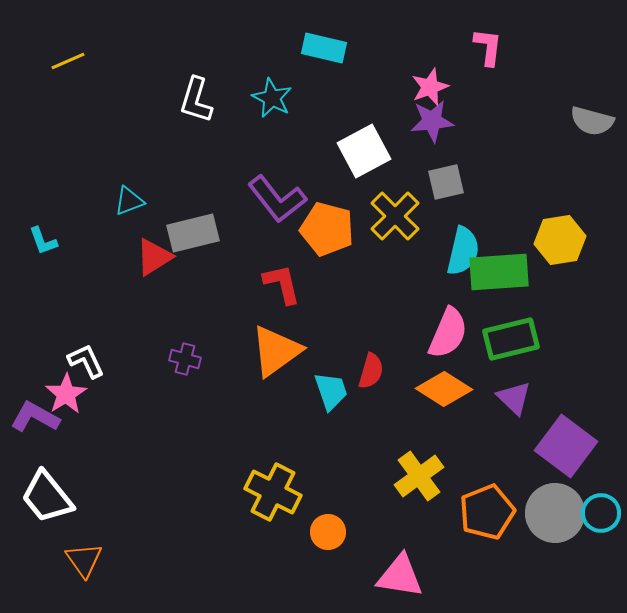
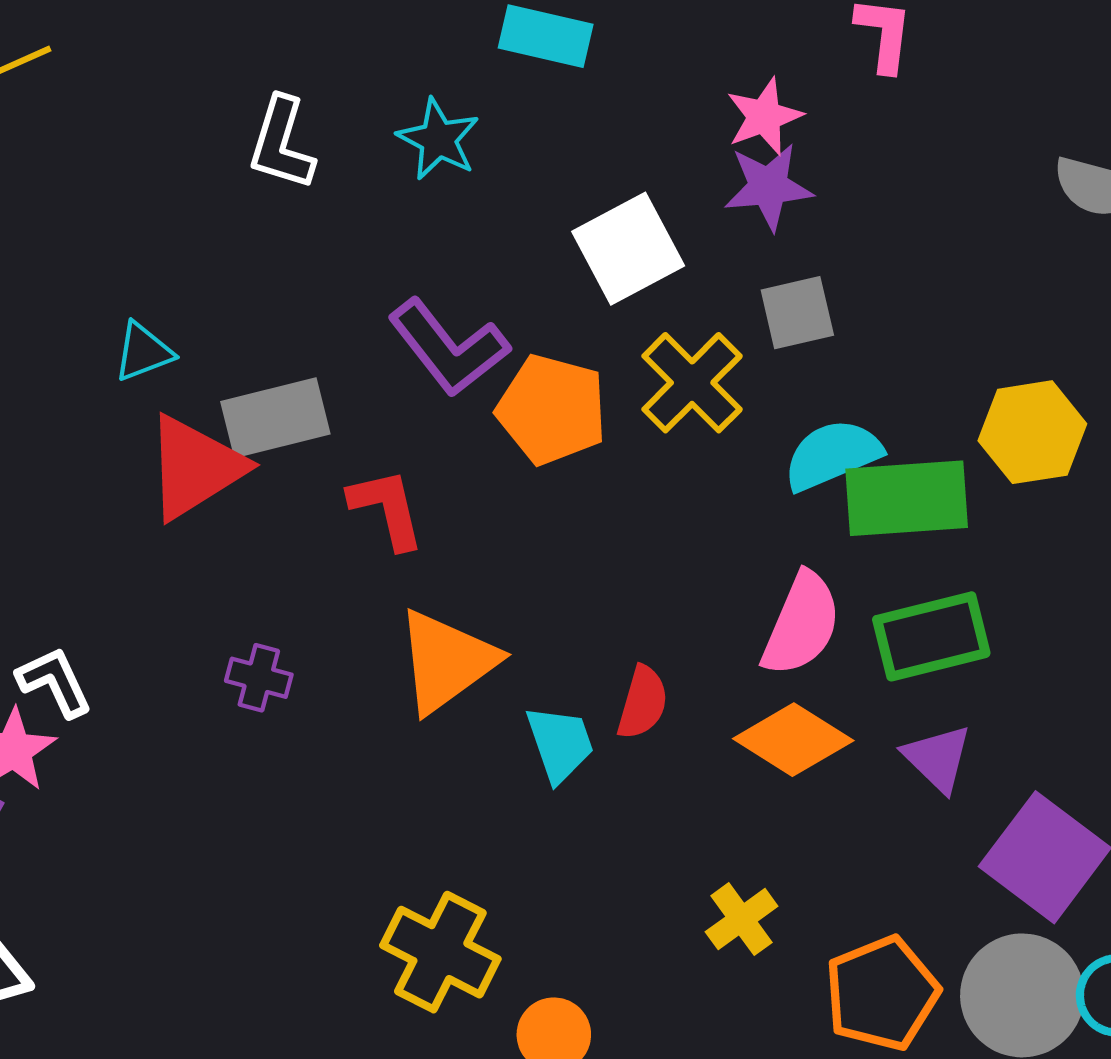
cyan semicircle: (463, 251) -> (832, 455), turned -126
red triangle: (154, 257) -> (195, 467), size x1.4
red L-shape: (282, 284) -> (387, 509), moved
yellow cross: (419, 476) -> (742, 919), size x0.7

